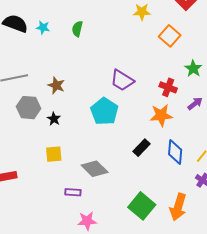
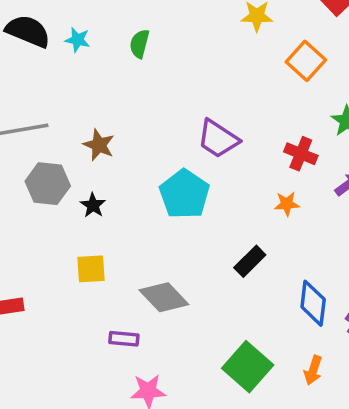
orange star: (161, 115) -> (287, 204), size x0.6
blue diamond: (175, 152) -> (313, 303), moved
orange arrow: (178, 207) -> (313, 370), size x0.6

